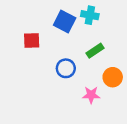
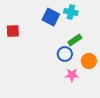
red square: (32, 40) -> (13, 31), moved
blue circle: (66, 68) -> (65, 54), moved

